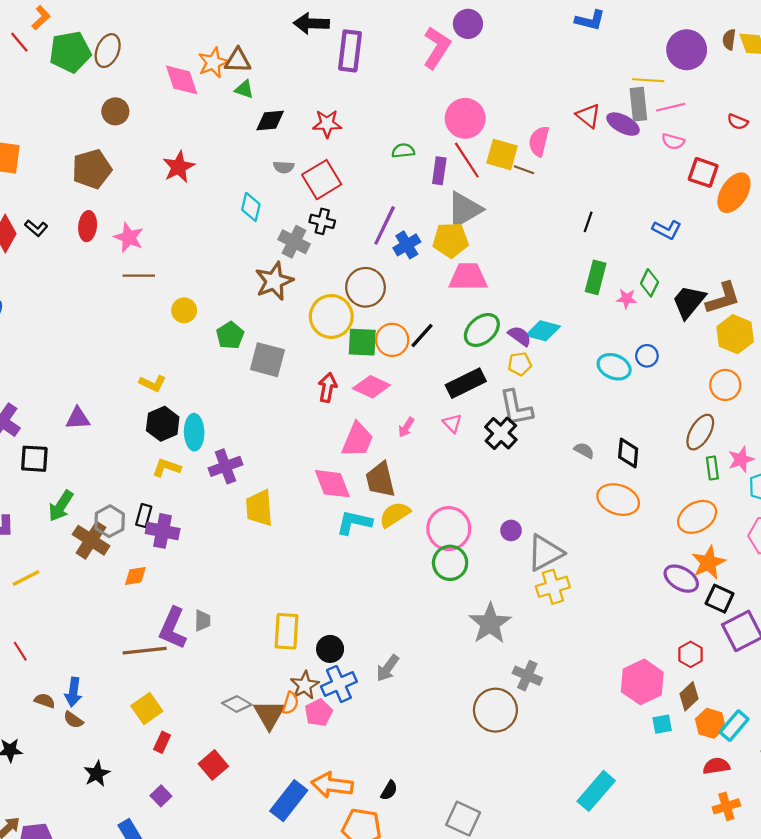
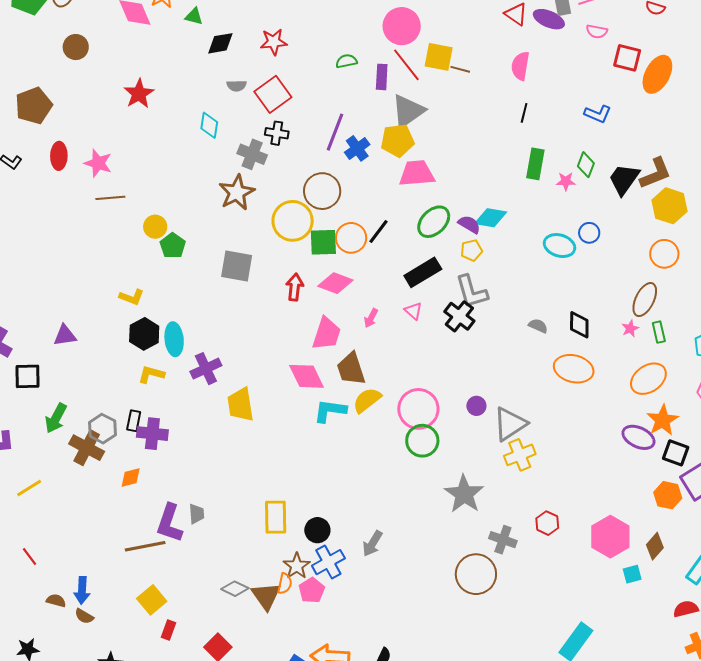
pink semicircle: (539, 141) -> (520, 66), moved
brown pentagon: (92, 169) -> (34, 106), moved
green pentagon: (230, 335) -> (173, 246), moved
pink star: (741, 459) -> (630, 329), moved, size x0.7
red hexagon: (691, 654) -> (547, 523), moved
orange hexagon: (710, 723) -> (668, 495), moved

